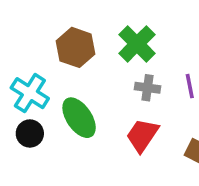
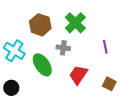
gray cross: (148, 88) -> (63, 48), moved
black circle: (30, 133) -> (11, 88), moved

